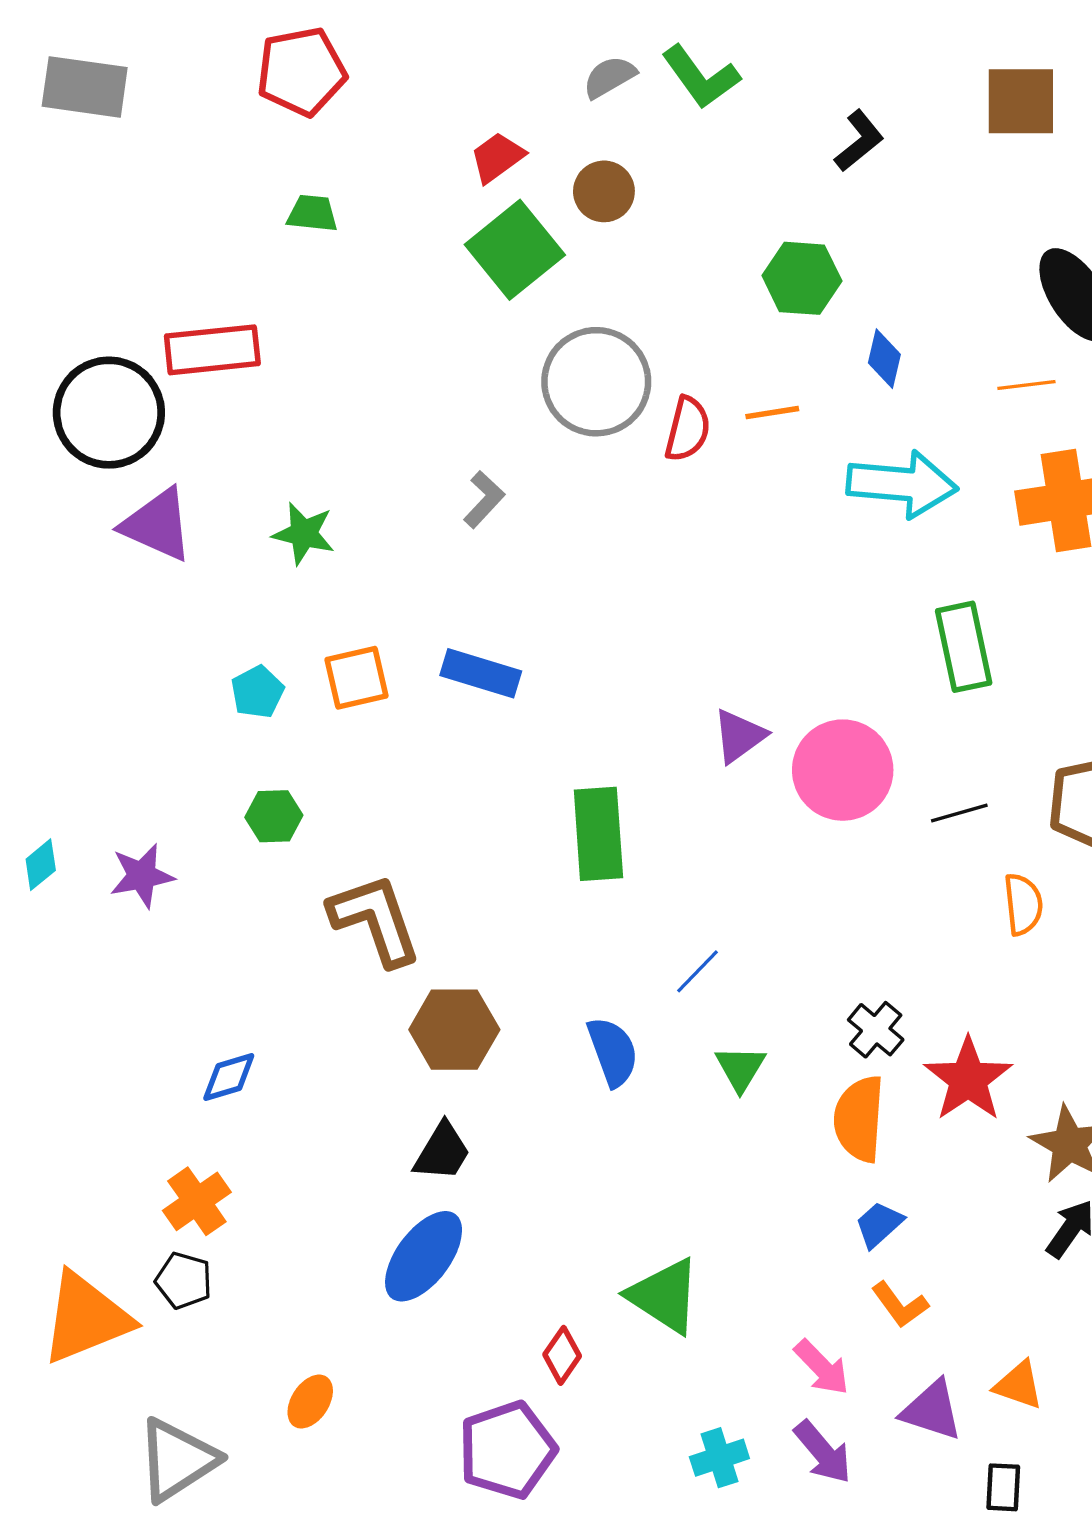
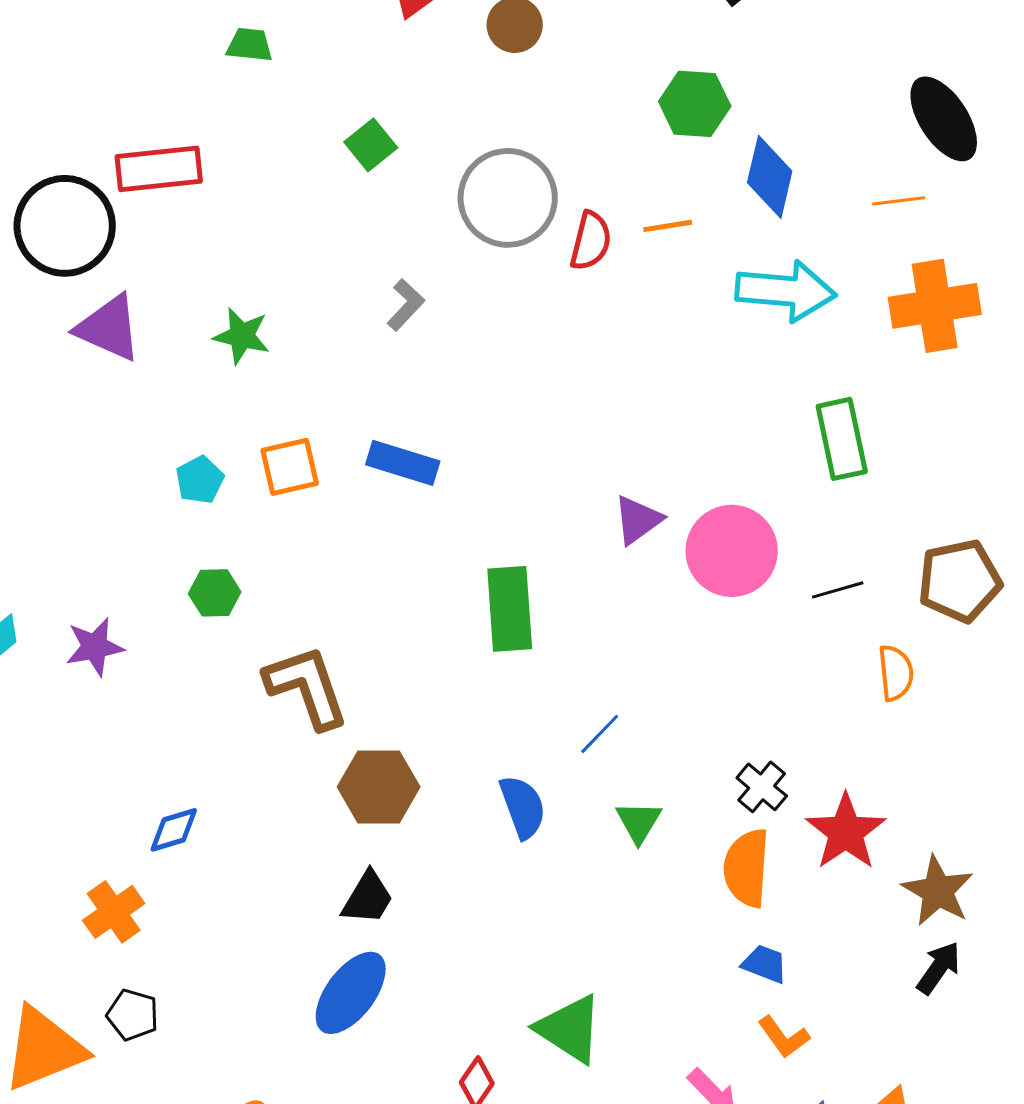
green square: (515, 250) -> (371, 145), moved, size x0.6
blue diamond: (884, 359) -> (770, 177), size x1.5
orange cross: (197, 1201) -> (114, 912), moved
blue trapezoid: (879, 1224) -> (765, 964), turned 63

